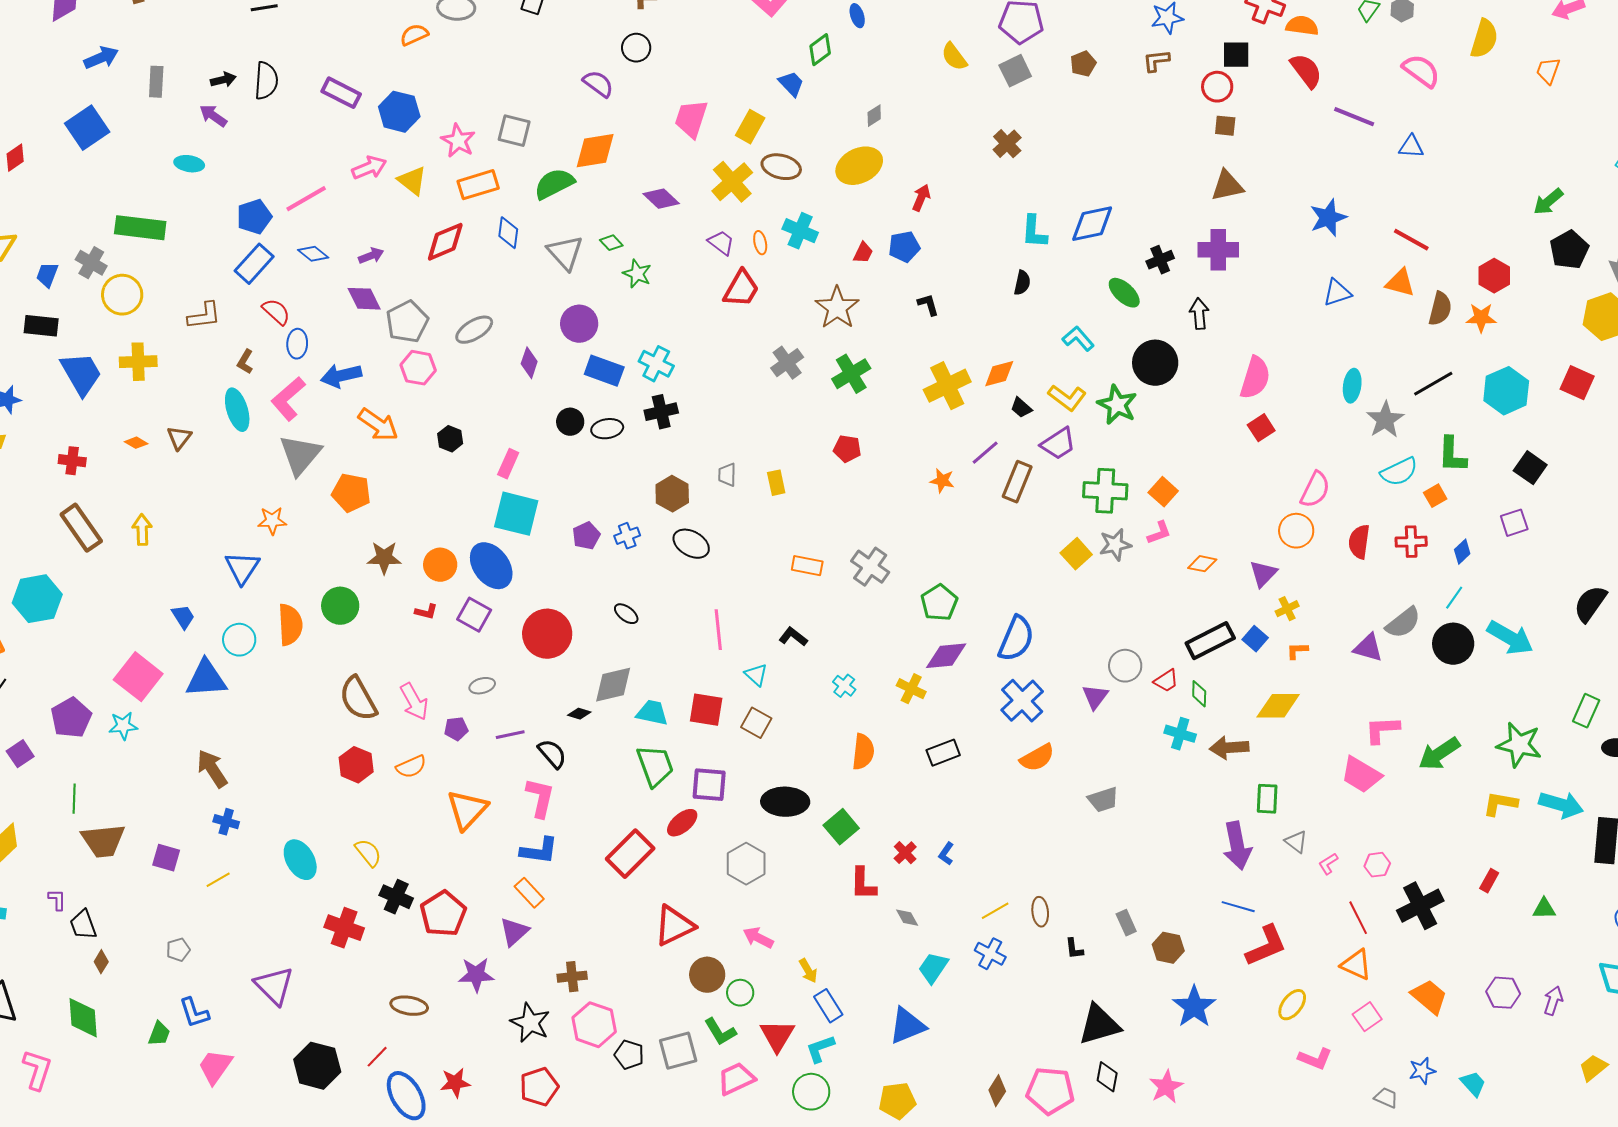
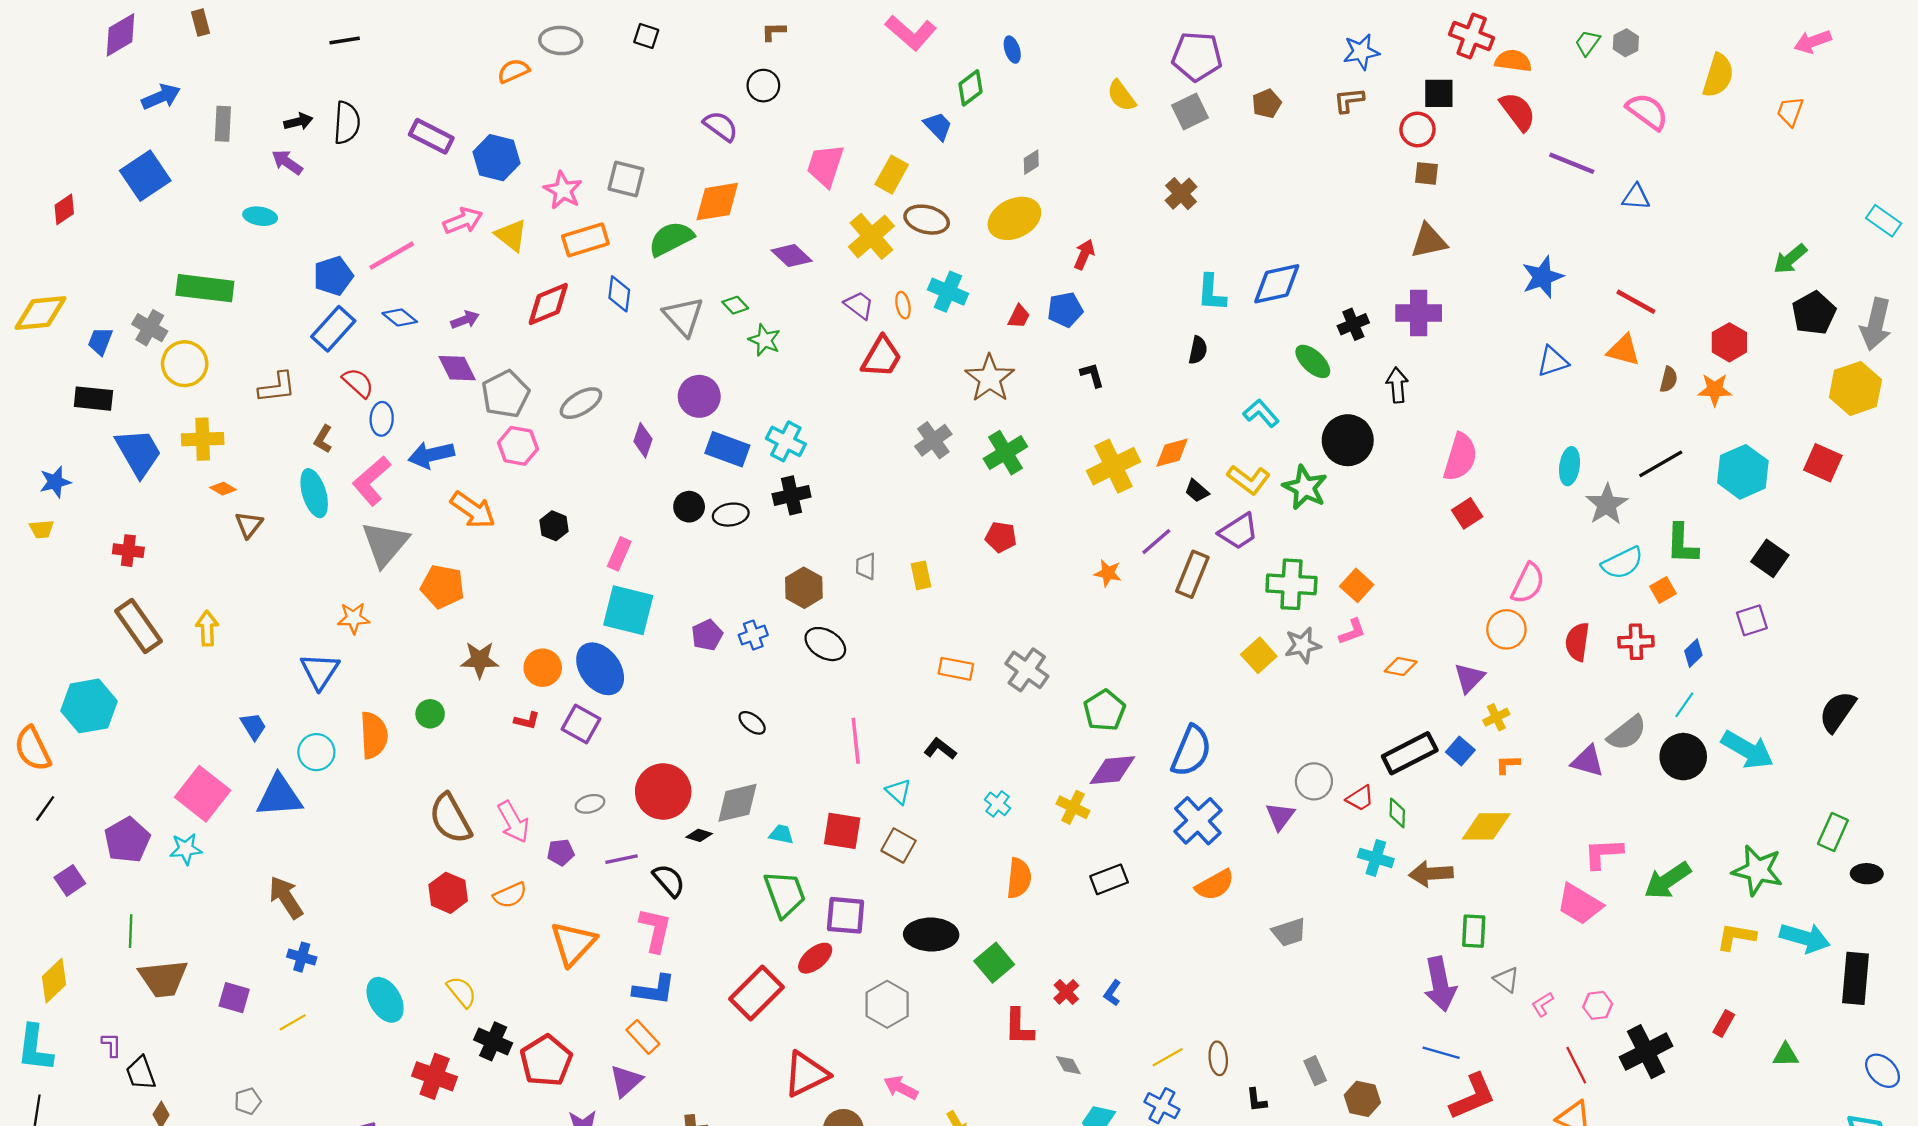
brown semicircle: (1440, 309) -> (1669, 379), size x0.7
orange diamond: (136, 443) -> (223, 489), moved
green circle: (340, 606) -> (430, 714), size x0.7
red circle: (547, 634) -> (663, 792), moved
cyan trapezoid: (652, 713) -> (781, 834), size x0.7

